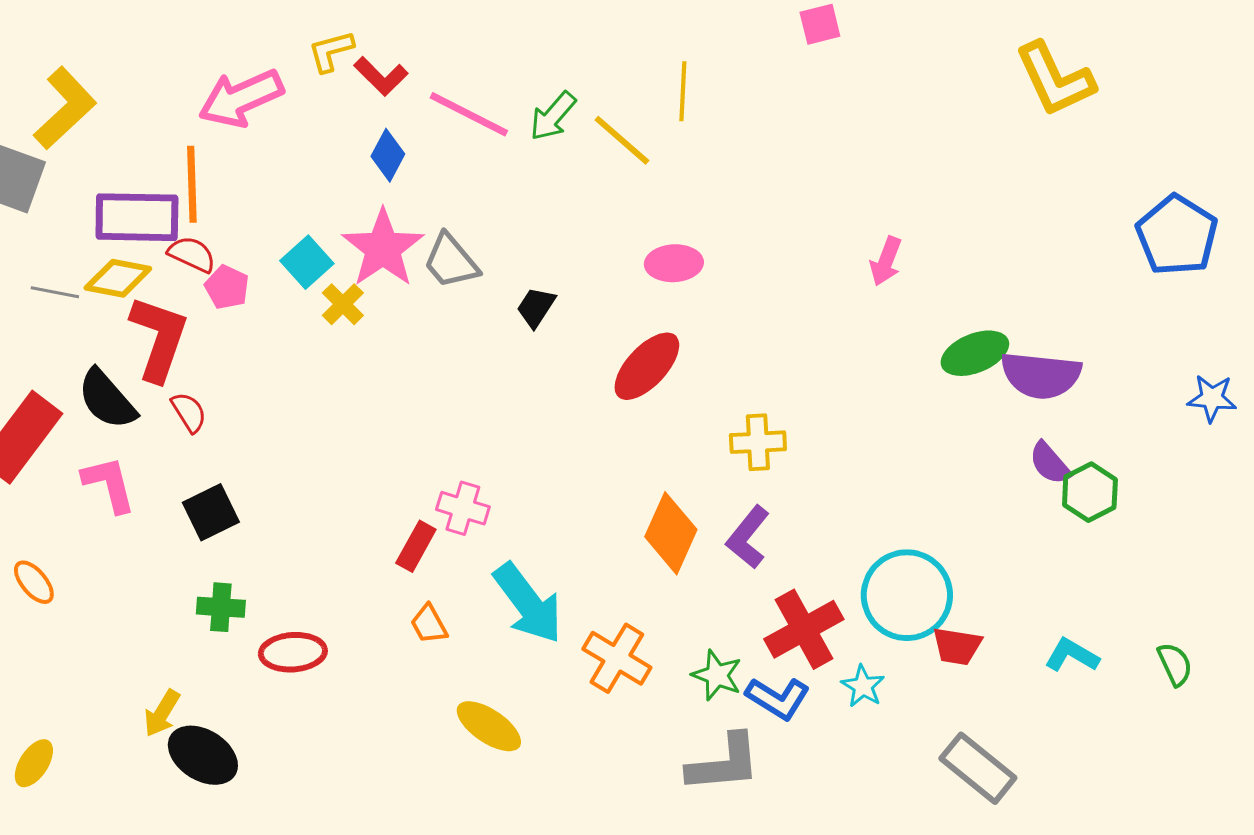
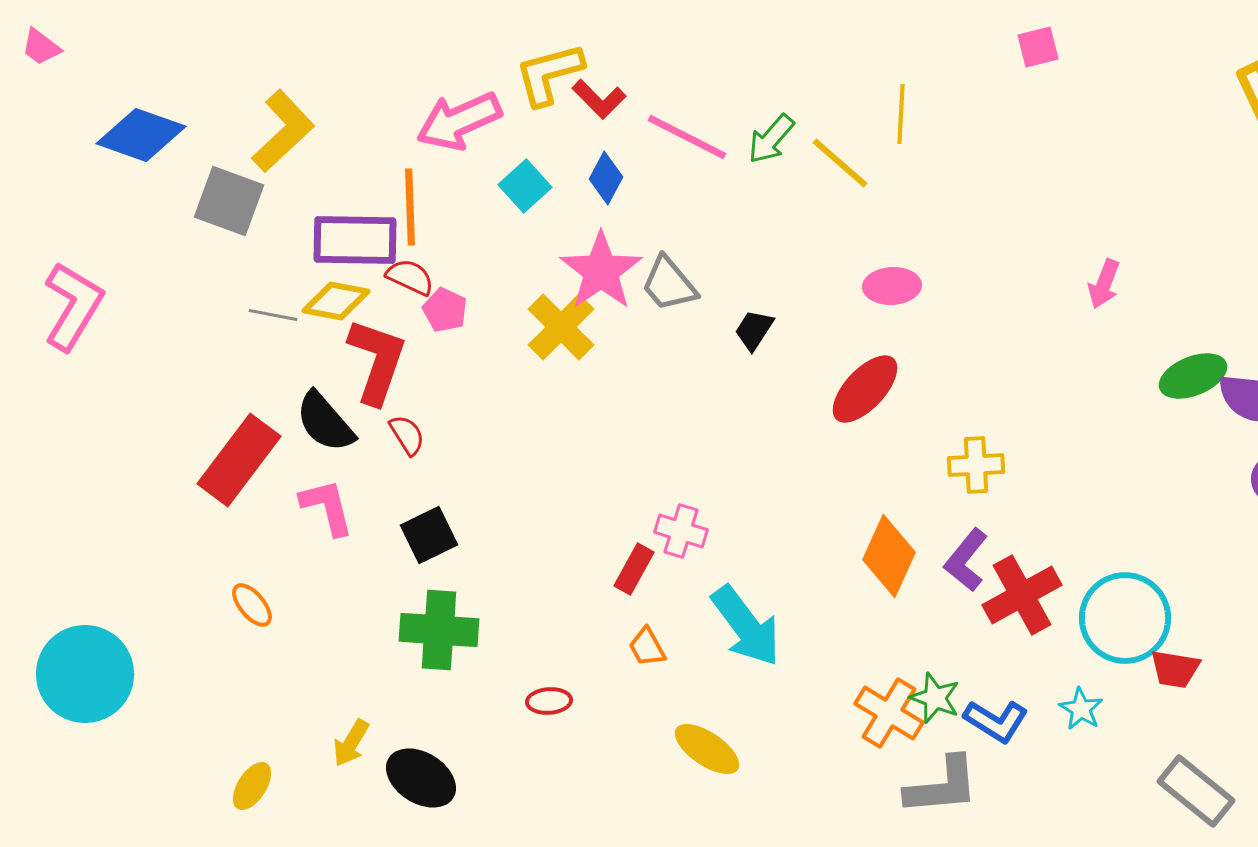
yellow L-shape: (331, 51) -> (549, 74), size x1.5
cyan square: (307, 262) -> (525, 186), moved
yellow cross: (343, 304) -> (561, 327), size x1.6
green cross: (221, 607) -> (439, 630), size x1.6
red cross: (804, 629) -> (1022, 595), moved
red ellipse: (293, 652) -> (549, 701), moved, size x0.7
orange cross: (617, 658) -> (889, 713), moved
yellow arrow: (162, 713) -> (351, 743), moved

